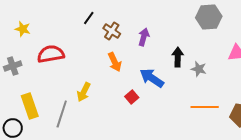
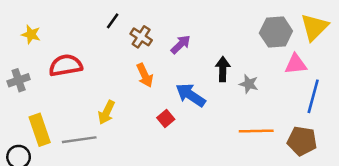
gray hexagon: (209, 17) -> (276, 32), moved
purple arrow: (144, 37) -> (181, 44), turned 30
gray line: (62, 114) -> (79, 140), turned 64

